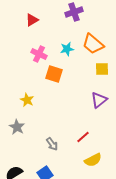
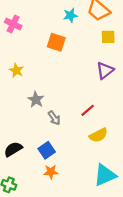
pink cross: (39, 54) -> (13, 24), moved
yellow star: (27, 100) -> (16, 70), moved
gray star: (17, 127) -> (36, 100), moved

